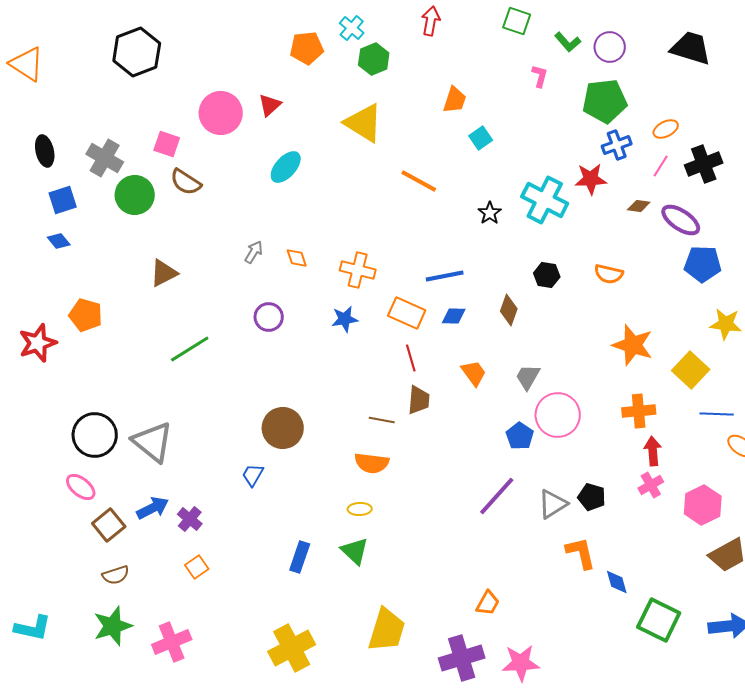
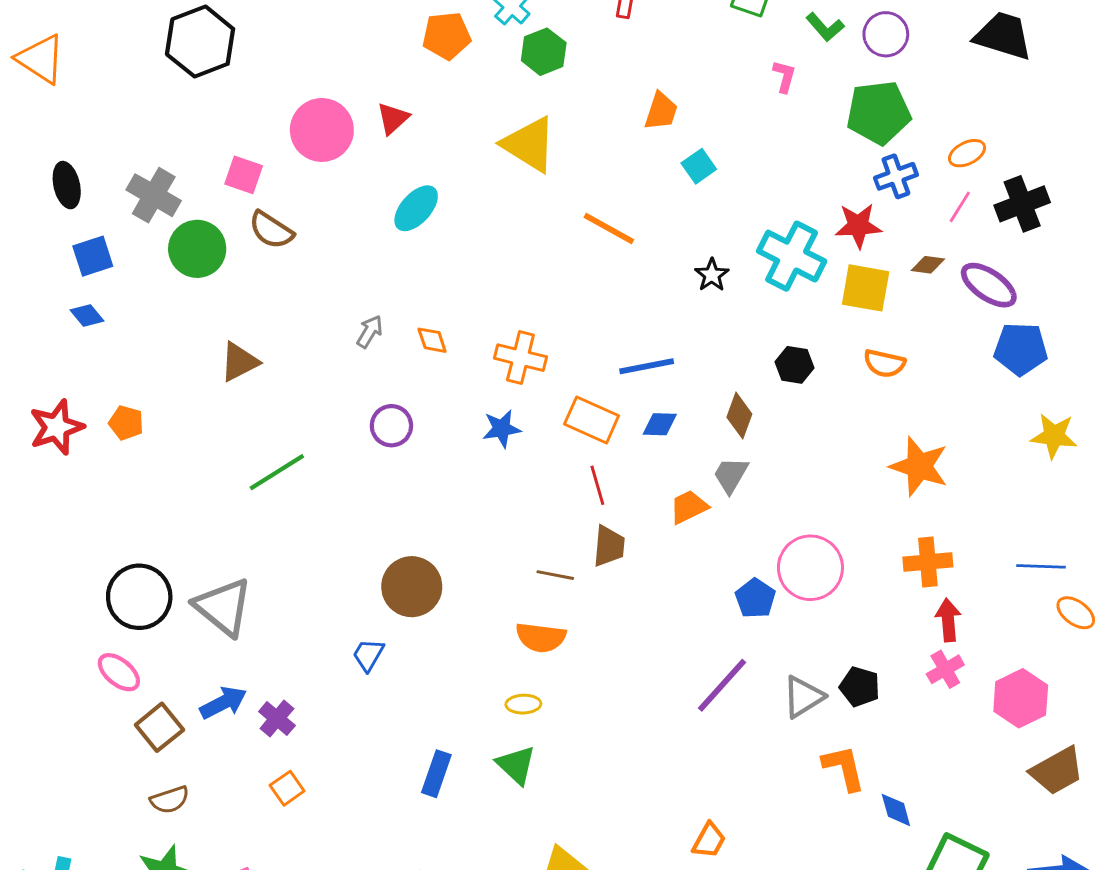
orange pentagon: (86, 315) -> (126, 423), size x0.7
red star: (38, 343) -> (57, 427), moved
yellow square: (691, 370) -> (866, 288), moved, turned -33
orange trapezoid: (474, 373) -> (689, 507), turned -80
gray trapezoid: (528, 377) -> (731, 475), moved

